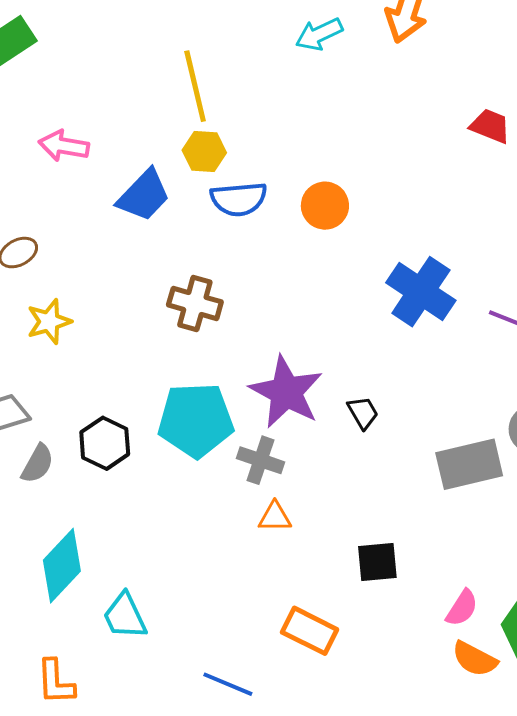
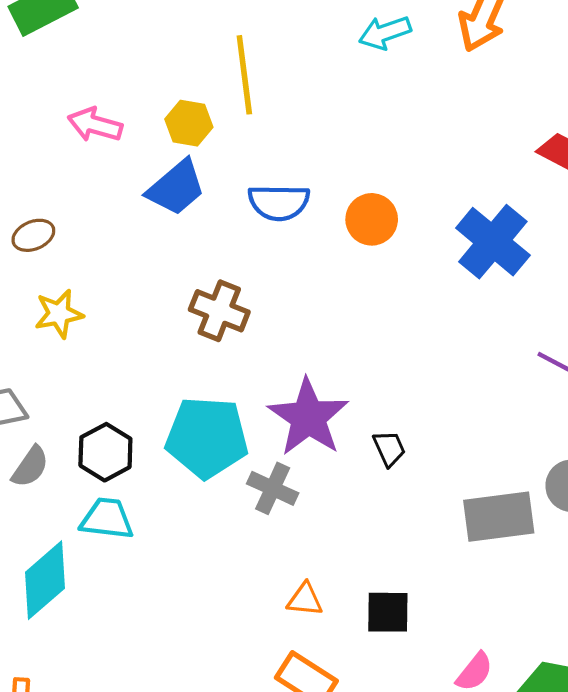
yellow hexagon: (204, 152) -> (189, 123), moved
blue cross: (421, 292) -> (493, 242), moved
orange triangle: (275, 517) -> (305, 600), moved
cyan trapezoid: (125, 616) -> (107, 519), moved, turned 116

